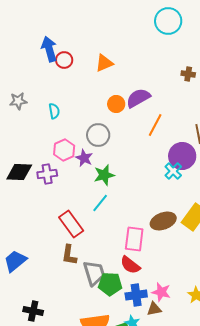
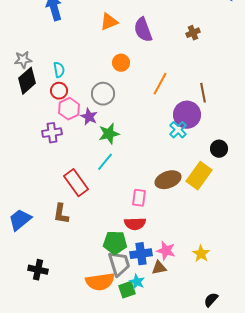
red circle: (64, 60) -> (59, 91), moved
brown cross: (188, 74) -> (193, 33), turned -32
purple semicircle: (138, 98) -> (143, 30), moved, turned -80
black diamond: (19, 172) -> (27, 81), moved, turned -44
pink rectangle: (134, 239) -> (139, 198), size x0.7
brown L-shape: (69, 255) -> (61, 214), moved
red semicircle: (130, 265) -> (135, 224), turned -40
gray trapezoid: (94, 273) -> (119, 264), moved

